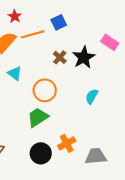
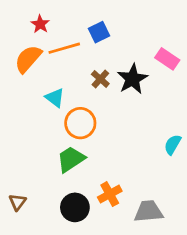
cyan triangle: (15, 73) -> (55, 98), moved
cyan semicircle: (92, 96) -> (173, 145), moved

